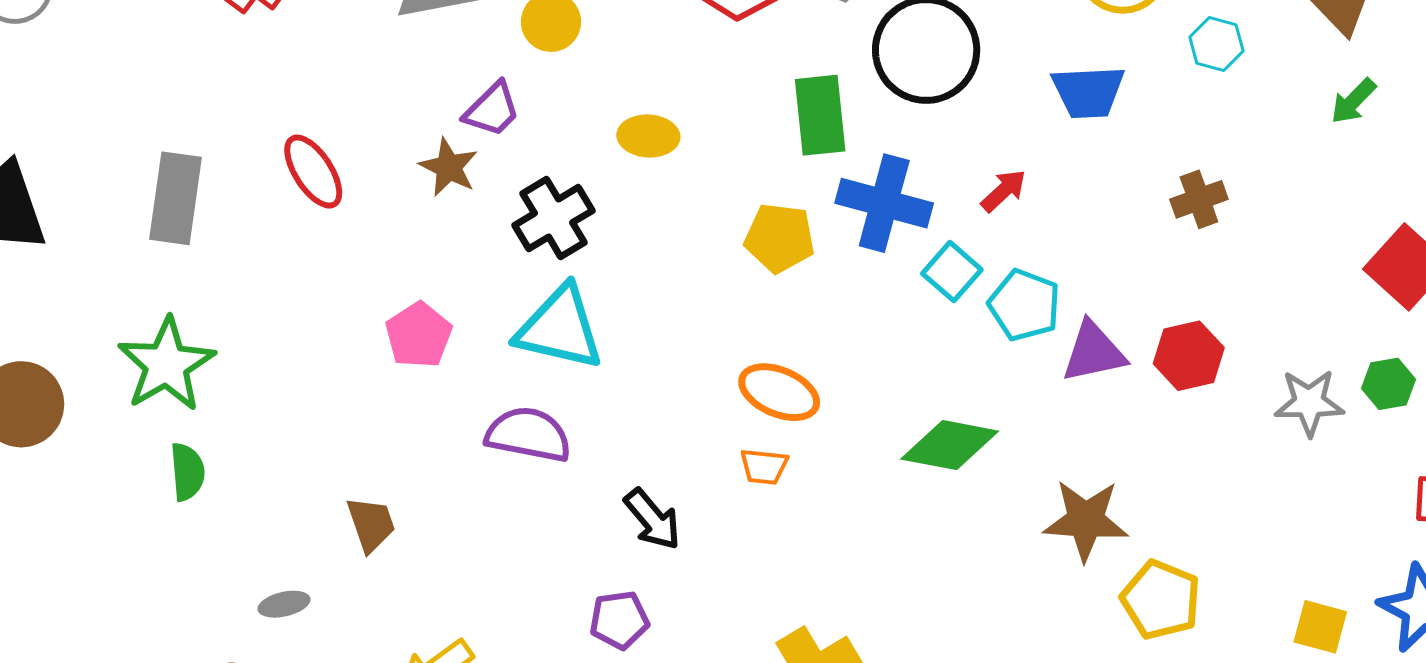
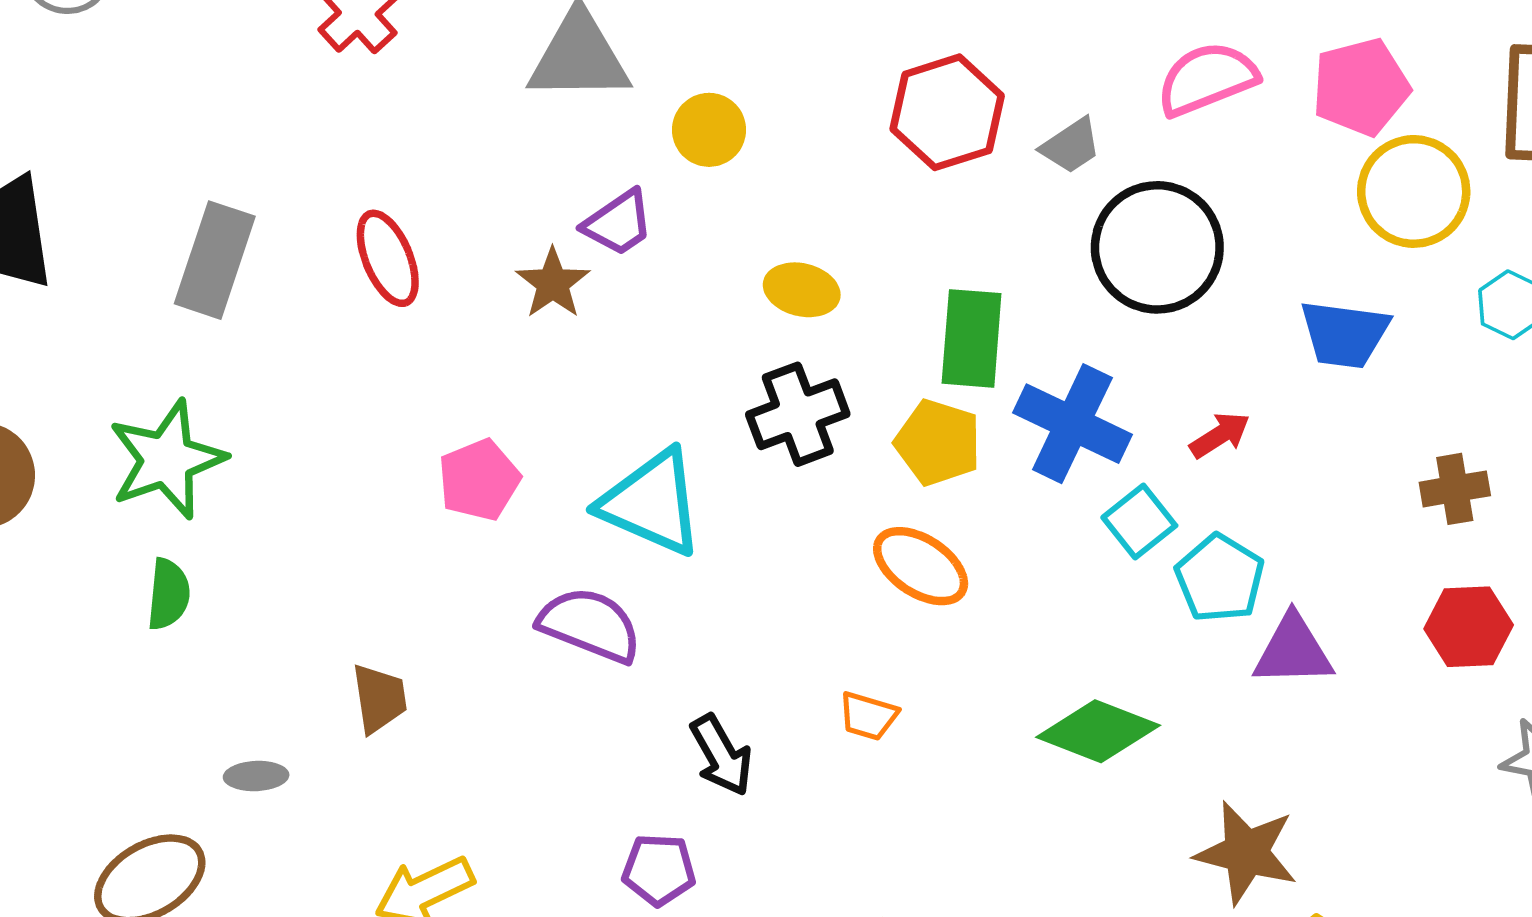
green rectangle: (820, 115) -> (972, 338), moved
black cross: (554, 218) -> (798, 414), moved
red hexagon: (1189, 356) -> (1469, 627), moved
orange ellipse: (779, 392) -> (921, 566), moved

